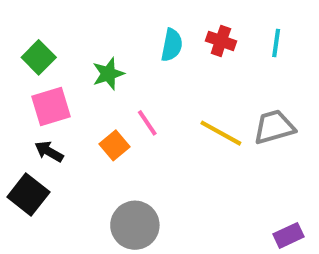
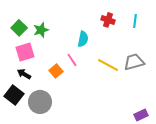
cyan semicircle: (172, 45) -> (83, 39), moved
green star: (108, 74) -> (41, 30), moved
gray circle: (135, 225) -> (40, 102), moved

